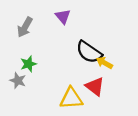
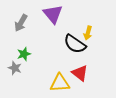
purple triangle: (63, 16) -> (53, 14), size x1.5
yellow arrow: (104, 63) -> (88, 33), moved, turned -104

